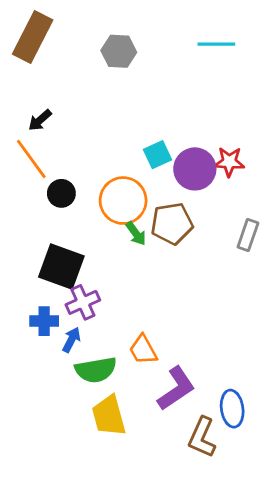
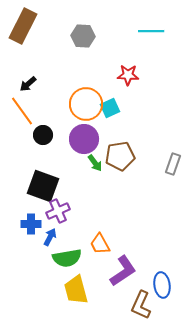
red star: (229, 162) -> (128, 75), moved
purple circle: (195, 169) -> (84, 139), moved
orange circle: (123, 201) -> (86, 104), moved

